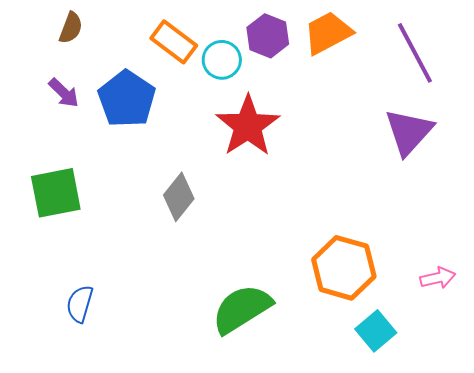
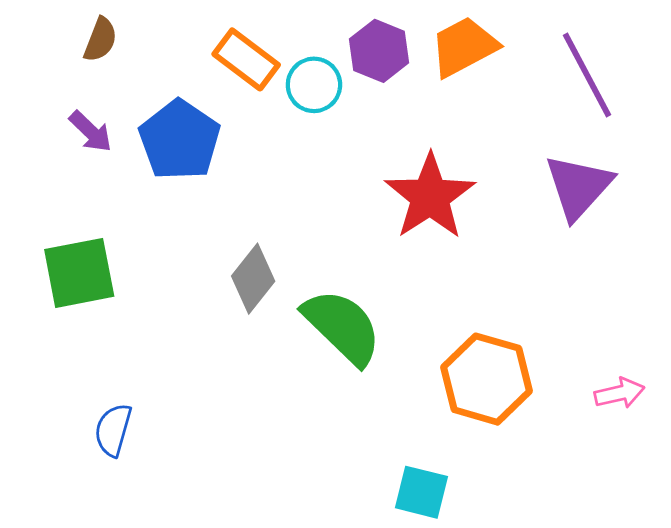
red star: (248, 126) -> (430, 197), moved
green semicircle: (242, 309) -> (342, 327), moved, turned 76
cyan square: (376, 331) -> (421, 492), moved, turned -36

